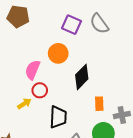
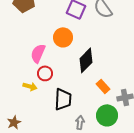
yellow arrow: (24, 104) -> (30, 86), turned 48
orange rectangle: (99, 104) -> (103, 86), turned -40

